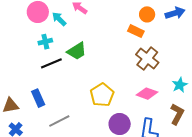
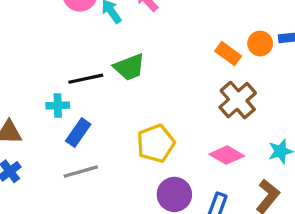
orange circle: (147, 14) -> (260, 44), moved
cyan cross: (45, 42) -> (58, 105), moved
blue rectangle: (38, 98) -> (78, 133), moved, turned 48

